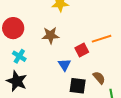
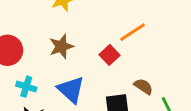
blue triangle: (65, 65) -> (71, 90), moved, size x1.5

